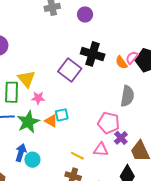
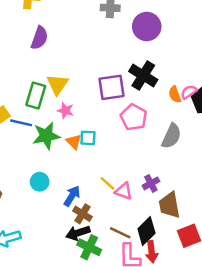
purple circle: (85, 14) -> (147, 26), size x1.5
purple square: (70, 70) -> (112, 87), turned 30
pink pentagon: (109, 123) -> (134, 117), moved
blue arrow: (21, 153) -> (72, 196), moved
yellow line: (77, 156) -> (107, 183), moved

